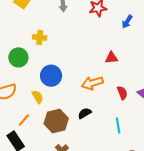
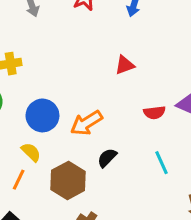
orange arrow: (92, 83) -> (86, 123), moved
red semicircle: (122, 93) -> (154, 113), turned 120
orange line: (24, 120) -> (19, 180), moved

